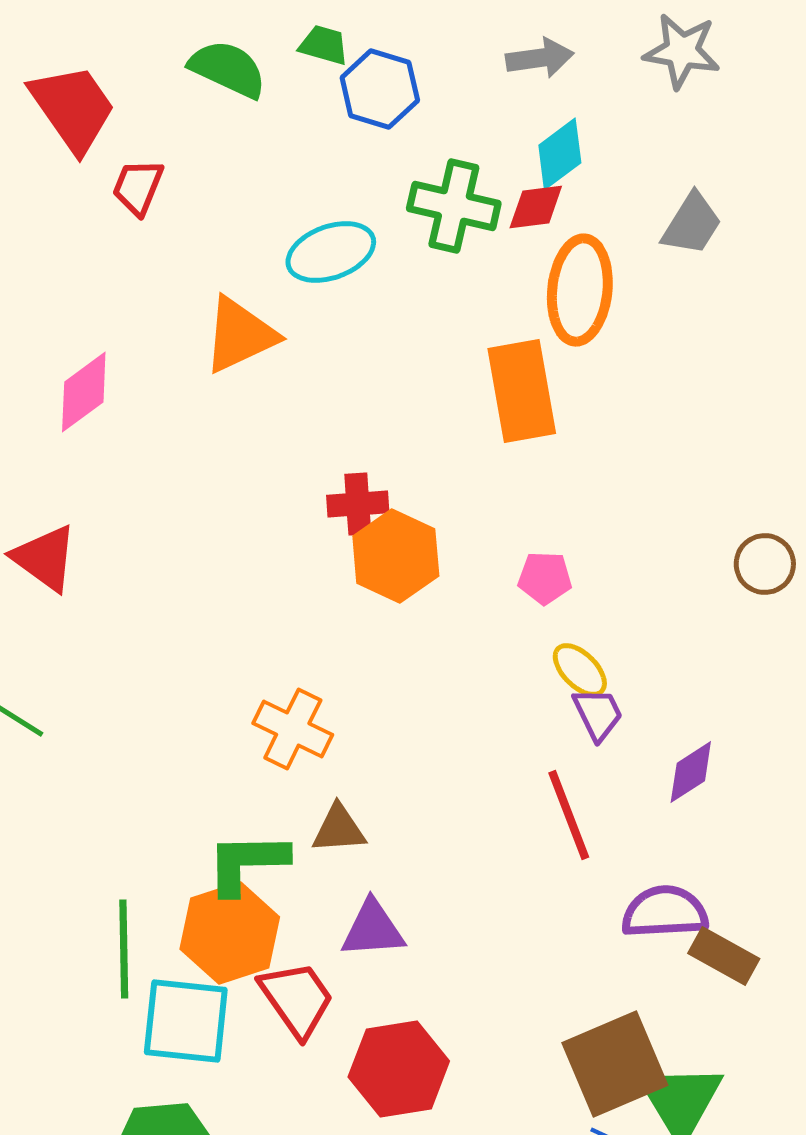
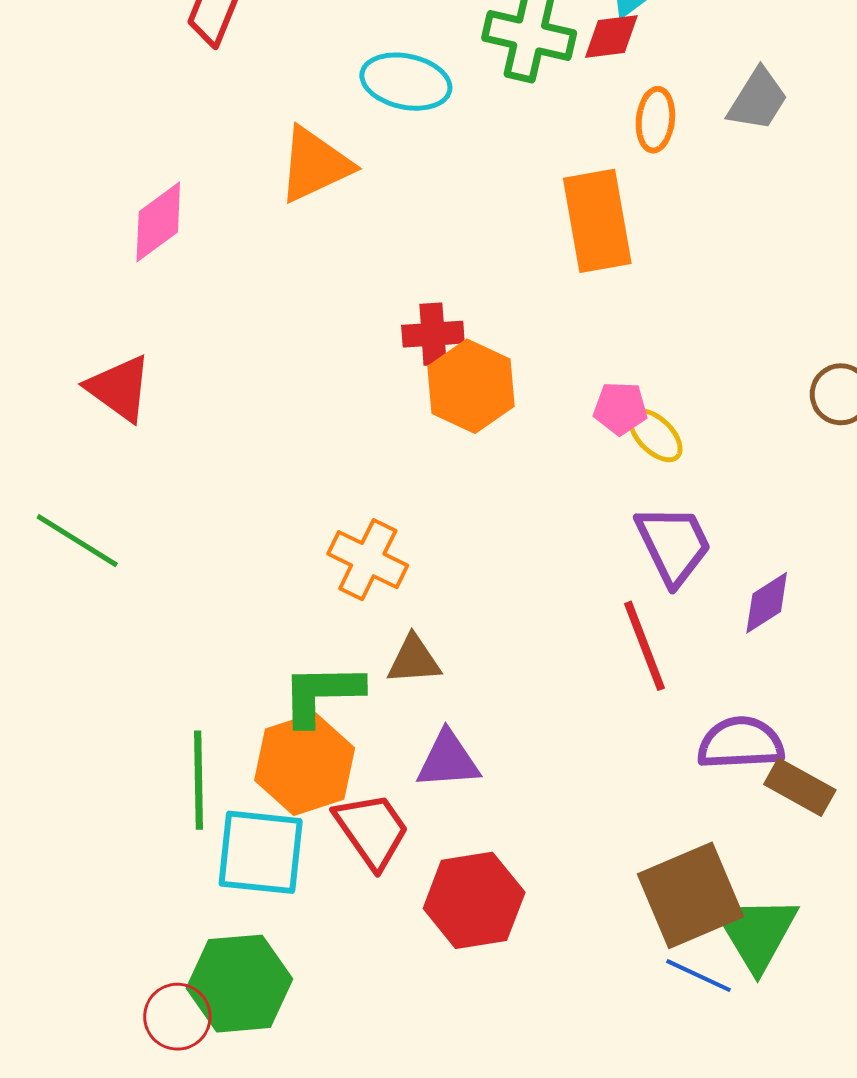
gray trapezoid: (692, 224) -> (758, 100), moved
cyan ellipse: (331, 252) -> (406, 82), turned 32
orange ellipse: (580, 290) -> (655, 120), size x0.6
yellow ellipse: (580, 670) -> (655, 435), moved
purple trapezoid: (598, 714) -> (673, 545), size x1.5

